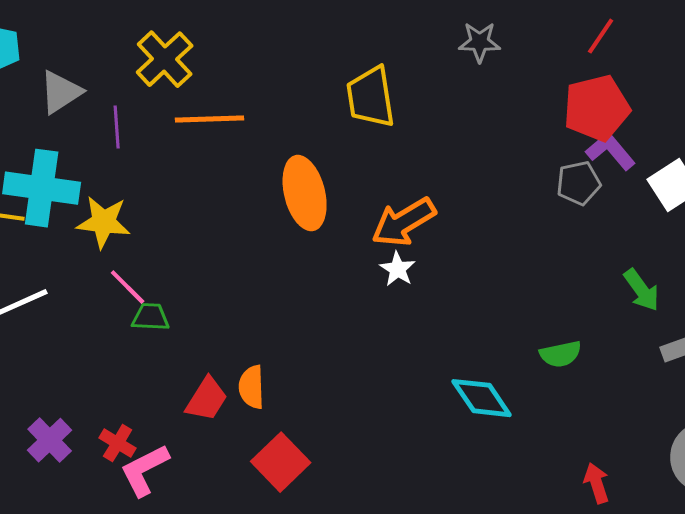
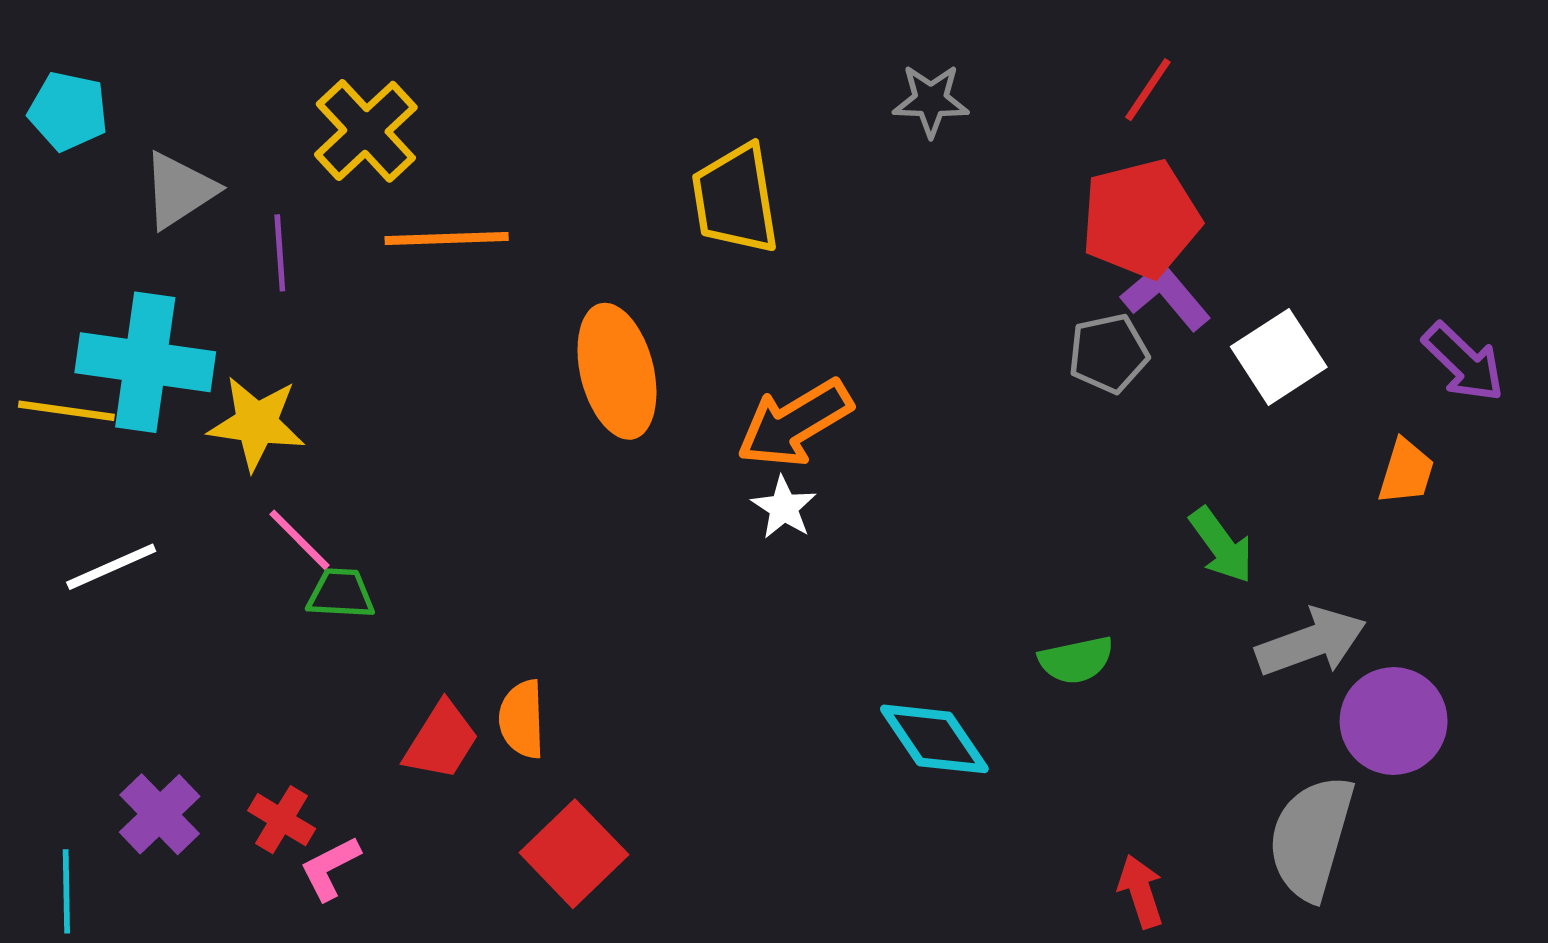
pink L-shape: (145, 470) -> (330, 868), size x0.7

